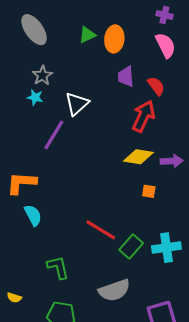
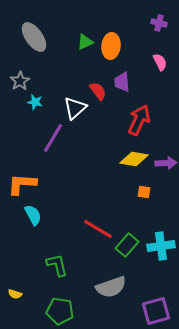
pink semicircle: (165, 45) -> (160, 62), moved, size x0.7
gray star: (42, 75) -> (20, 81), moved
red semicircle: (156, 86) -> (98, 91), moved

